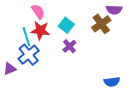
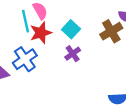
red star: (40, 30) -> (41, 33), turned -30
cyan line: (26, 37) -> (25, 21), moved

